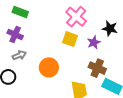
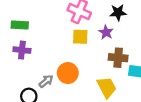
gray arrow: (19, 55) -> (46, 81), moved

